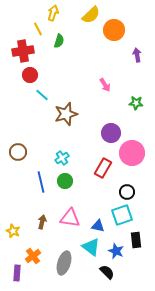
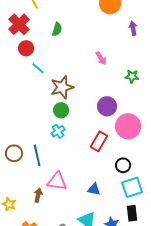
green semicircle: (59, 41) -> (57, 29), moved
red cross: (23, 51) -> (19, 24), turned -35
brown circle: (18, 152) -> (14, 153), moved
green circle: (65, 181) -> (61, 110), moved
cyan square: (122, 215) -> (132, 187), moved
pink triangle: (70, 218) -> (57, 181), moved
blue triangle: (98, 226) -> (94, 189), moved

